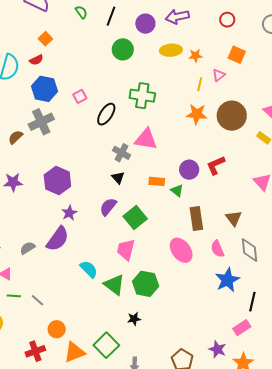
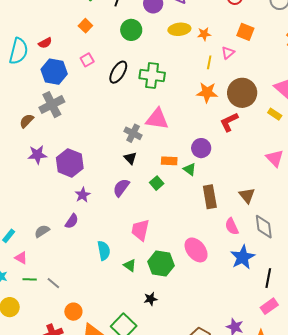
orange square: (45, 39) -> (85, 26), moved
pink square: (80, 96) -> (87, 60), moved
black ellipse: (106, 114) -> (118, 72), moved
red L-shape: (216, 165) -> (229, 122), moved
purple star: (13, 182) -> (37, 155), moved
green square: (135, 217) -> (157, 183), moved, size x0.6
purple semicircle: (58, 239) -> (72, 221), size x0.6
pink ellipse: (181, 250) -> (196, 250), moved
cyan semicircle: (89, 269) -> (104, 251), turned 36
green triangle: (114, 285) -> (130, 265), size x0.6
pink rectangle: (242, 328) -> (269, 306), moved

